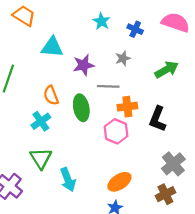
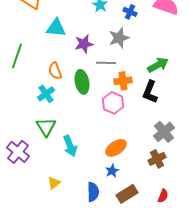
gray star: (123, 58) -> (119, 38), size x1.5
green arrow: (167, 70) -> (158, 65), moved

